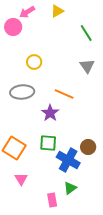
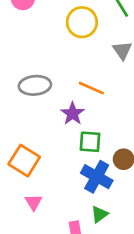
yellow circle: (34, 62) -> (82, 22), moved, size x1.5
green square: (48, 143) -> (90, 142), moved

